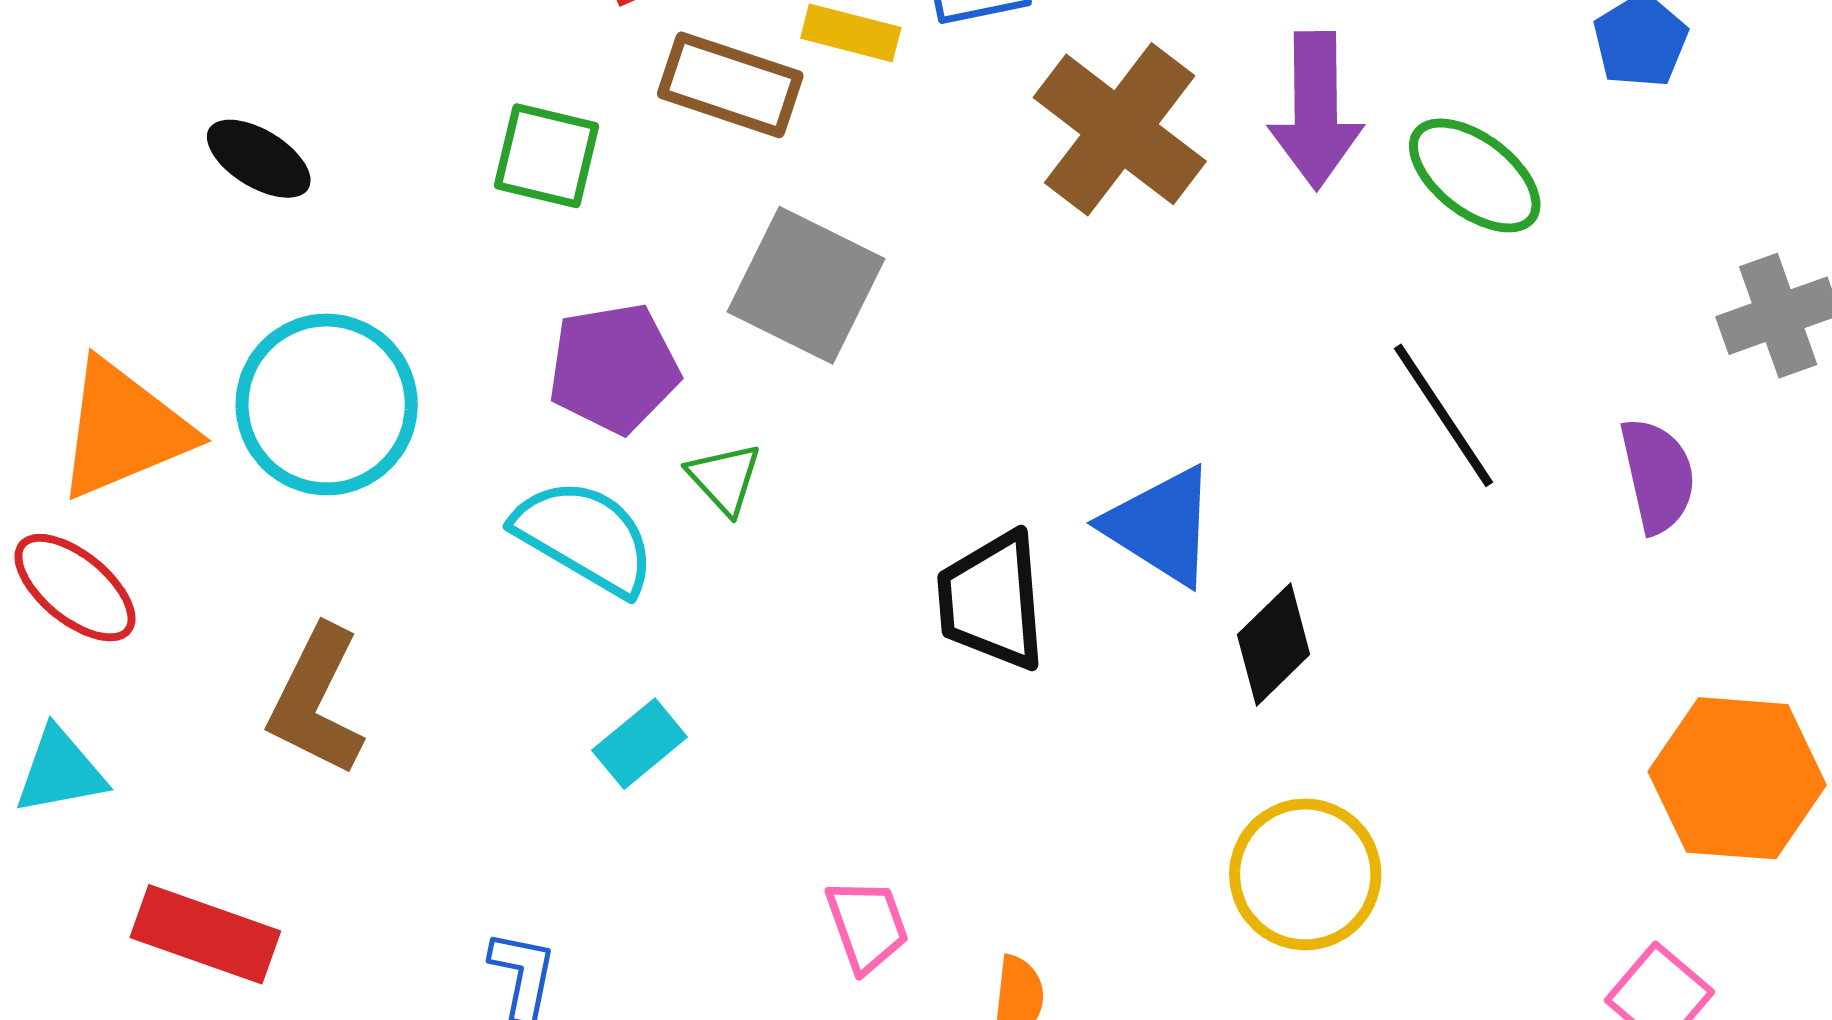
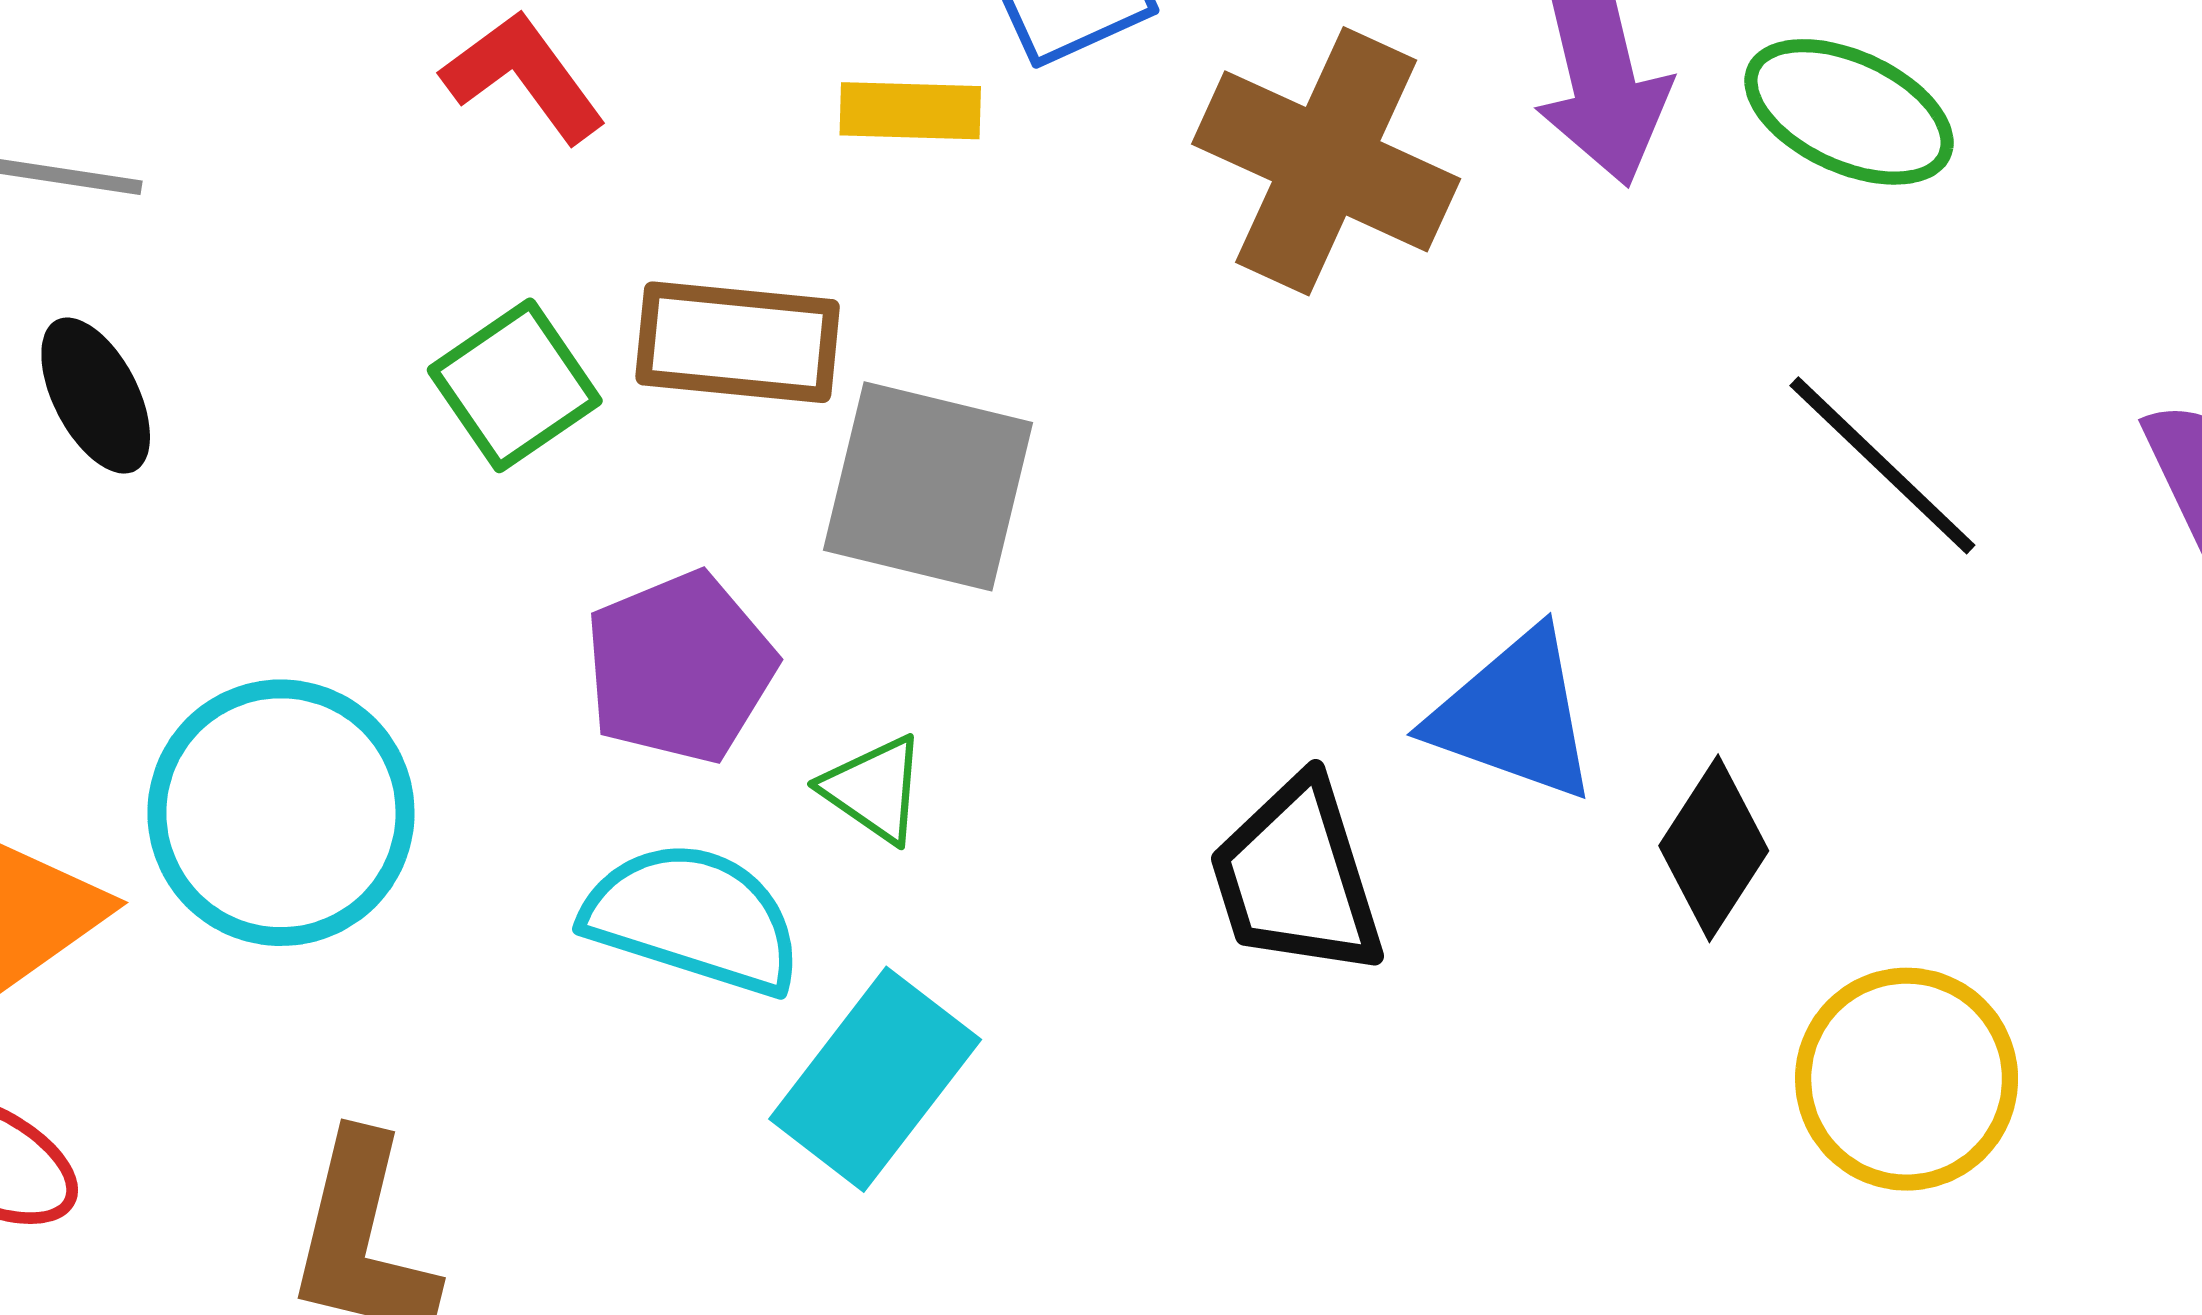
brown rectangle: (730, 85) -> (738, 342), moved
green square: (546, 156) -> (515, 385), turned -35
black ellipse: (259, 159) -> (96, 396), moved, turned 44
cyan rectangle: (640, 744) -> (875, 1079), moved, size x1.6
yellow circle: (1305, 874) -> (1907, 1079), moved

